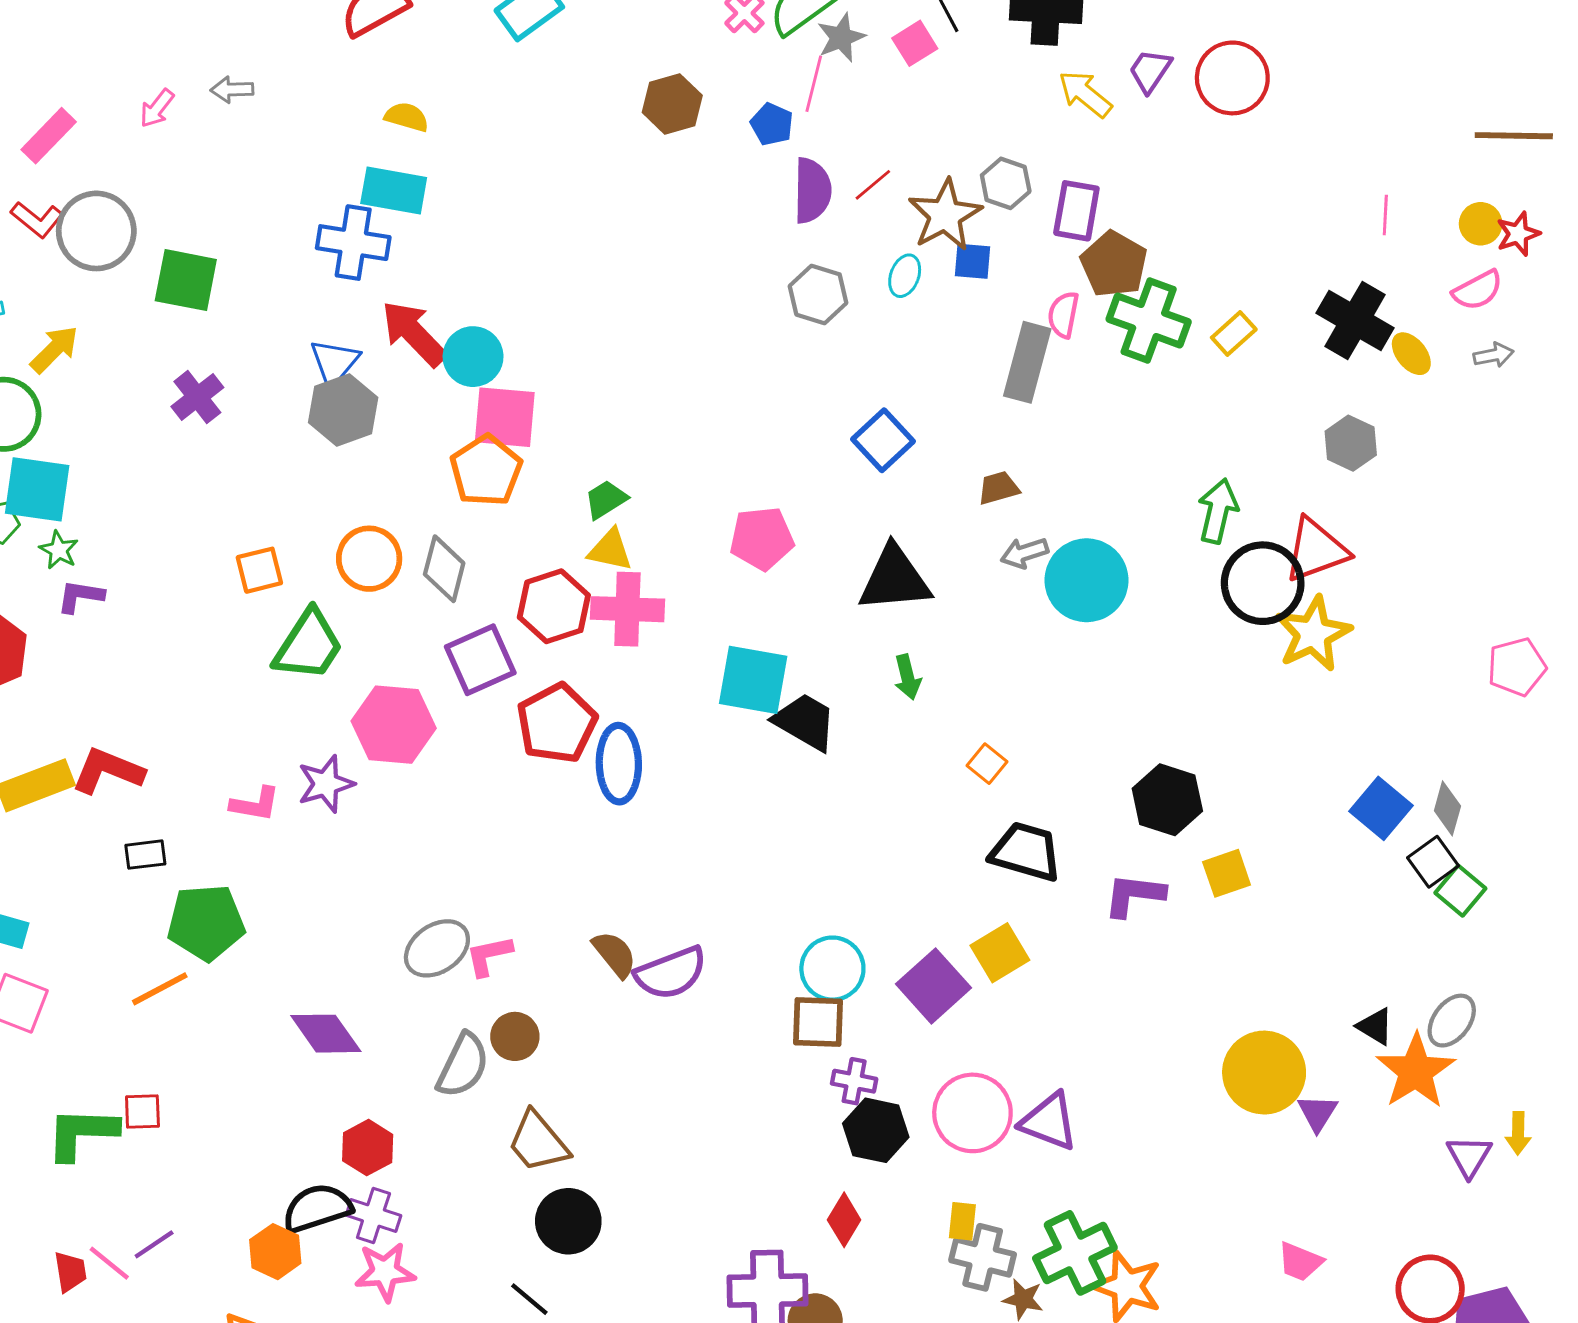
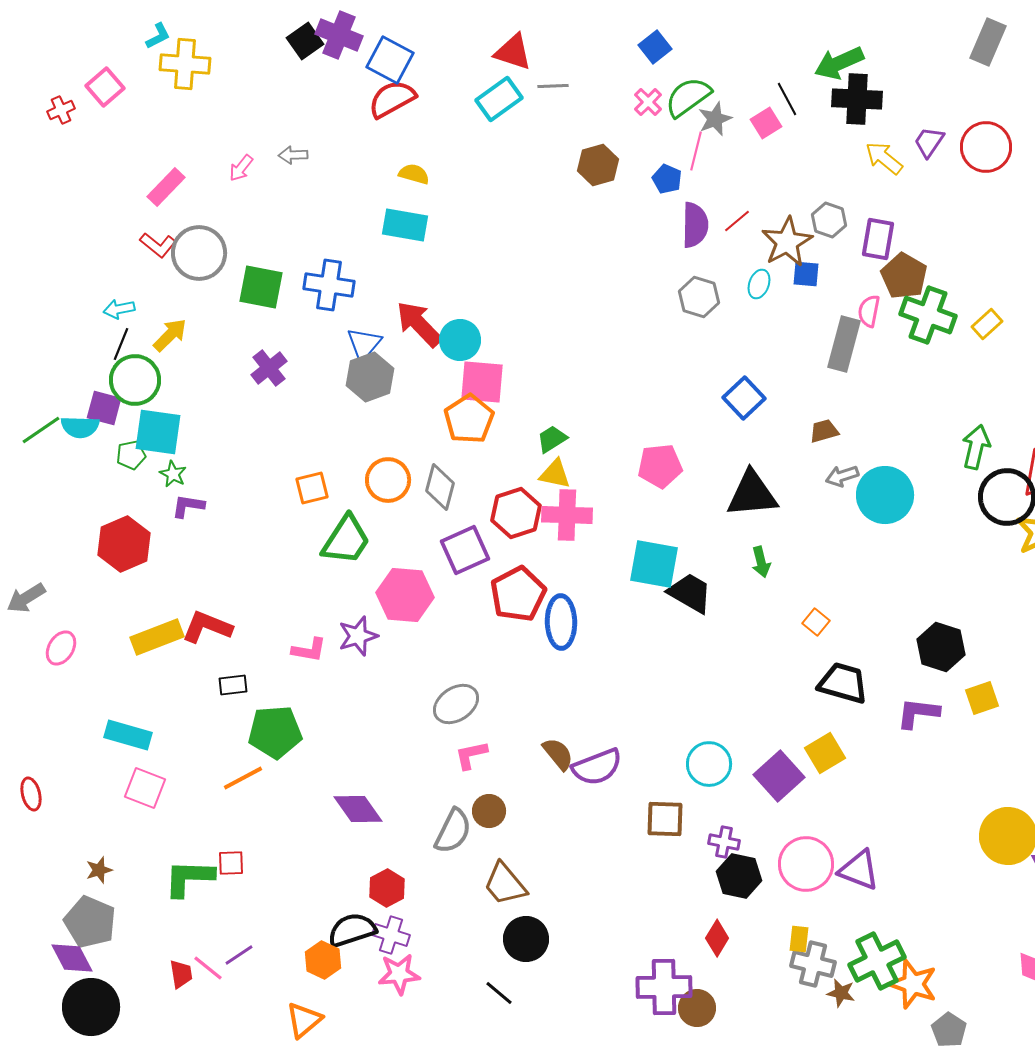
blue cross: (353, 243) -> (329, 285), moved
gray ellipse: (437, 948) -> (456, 704), moved
brown square: (818, 1022) -> (665, 819), moved

